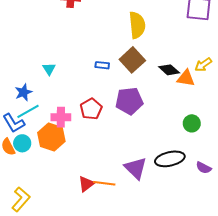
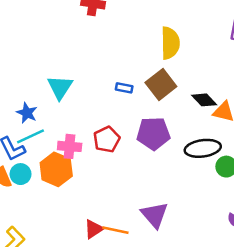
cyan triangle: (49, 69) -> (60, 87), size x1.6
blue star: (23, 92) -> (27, 113), turned -30
black ellipse: (170, 159) -> (203, 148), moved

